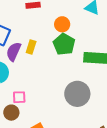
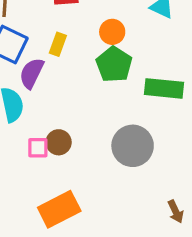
yellow rectangle: (31, 47) -> (58, 44), moved
brown circle: (11, 113) -> (59, 142), moved

